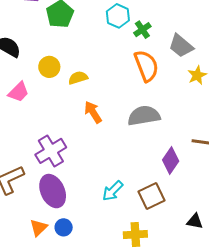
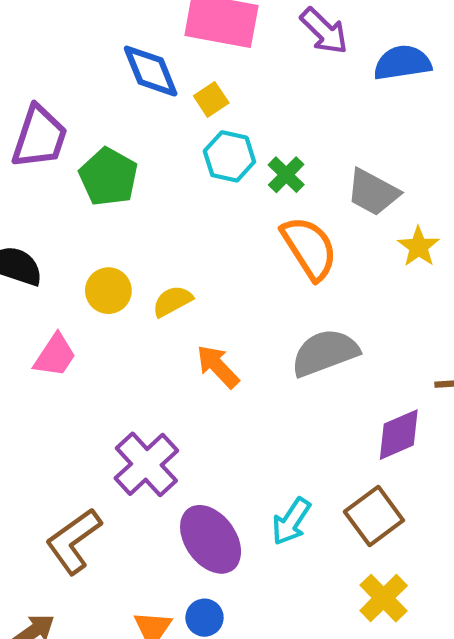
purple diamond: (171, 161) -> (399, 435), turned 44
purple ellipse: (53, 191) -> (211, 539), moved
yellow cross: (135, 235) -> (384, 598), moved, turned -30

